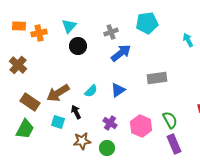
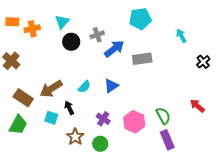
gray cross: (111, 32) -> (97, 35), moved
gray rectangle: (157, 78) -> (142, 59), moved
brown star: (82, 141) -> (75, 137), turned -30

